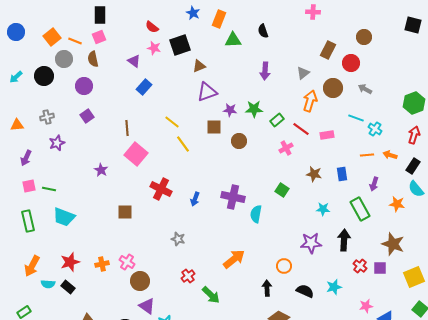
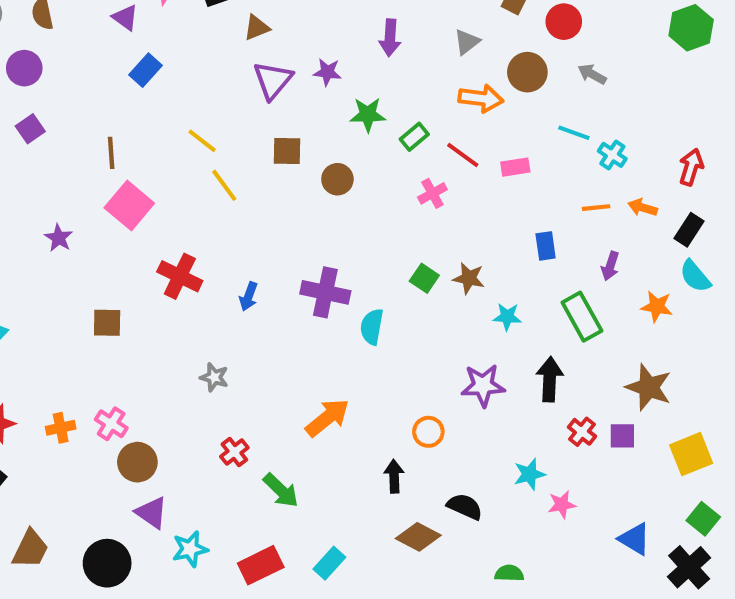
purple triangle: (207, 92) -> (273, 80), turned -30
orange arrow: (310, 101) -> (481, 98), turned 80
green hexagon: (414, 103) -> (691, 28), moved
purple star: (230, 110) -> (327, 72), moved
brown star: (314, 174) -> (469, 278), moved
black semicircle: (305, 291) -> (465, 507), moved
pink star: (366, 306) -> (562, 505), moved

